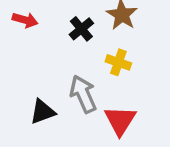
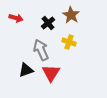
gray arrow: (83, 94) -> (41, 50), moved
red triangle: (120, 120) -> (51, 73), moved

